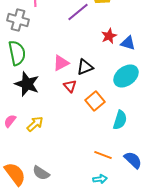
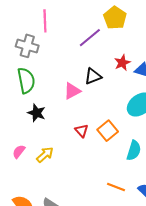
black triangle: (85, 67) -> (93, 76), moved
black star: (27, 84) -> (37, 113), size x0.7
red triangle: (70, 86) -> (82, 131), moved

